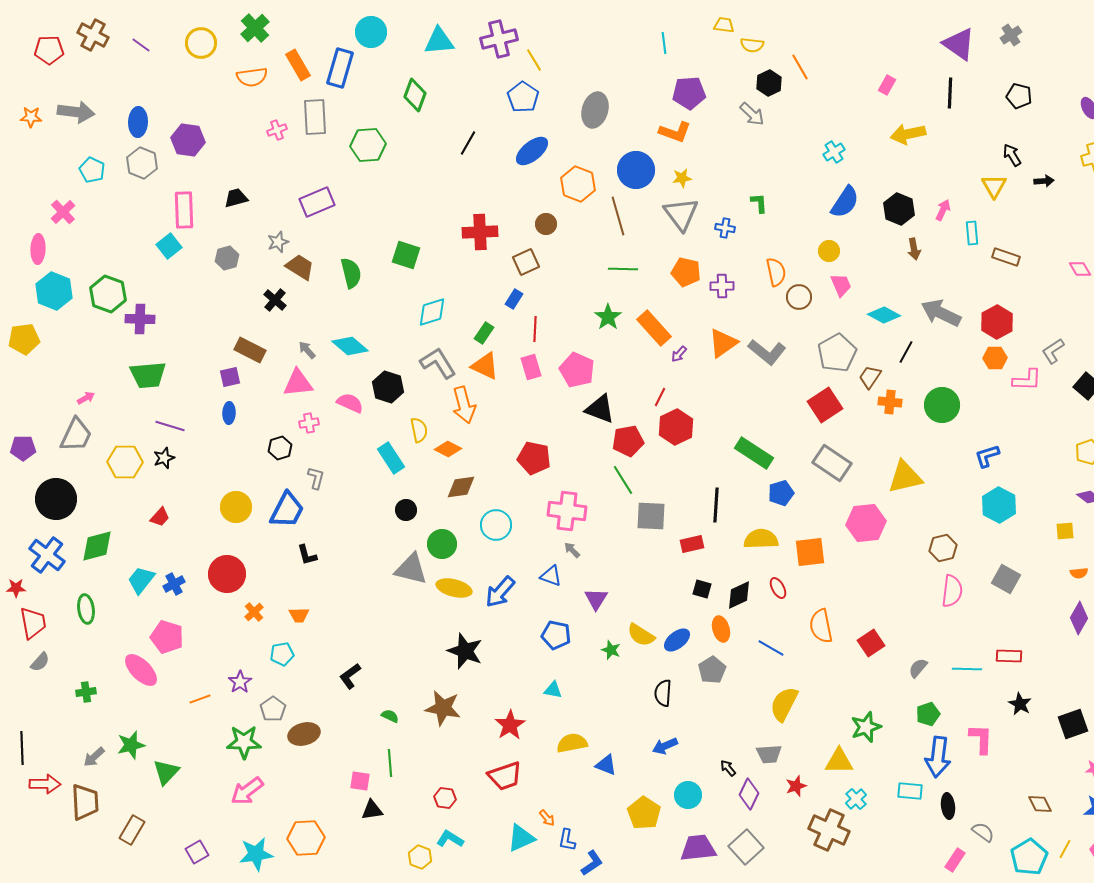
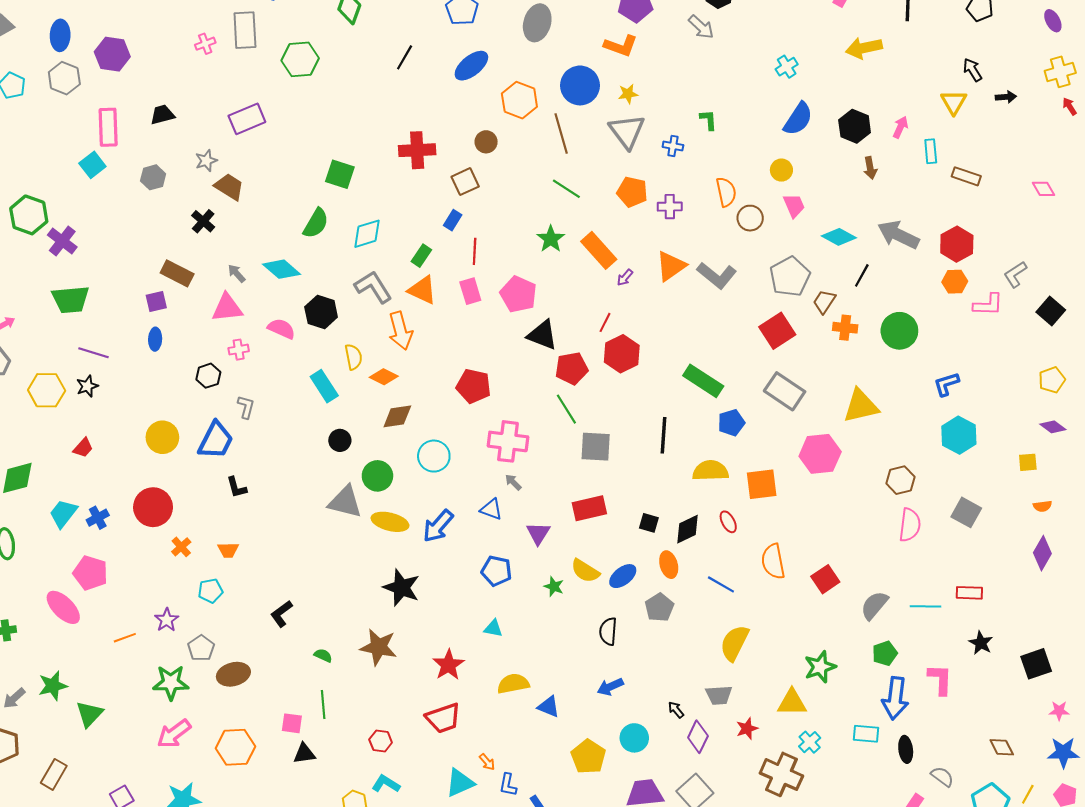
green line: (623, 269) -> (566, 189), turned 32
green semicircle: (351, 273) -> (316, 223), moved, turned 44
purple cross: (140, 319) -> (62, 241), turned 36
red rectangle: (692, 544) -> (589, 508), moved, size x1.4
gray semicircle: (918, 668) -> (874, 605), size x1.4
orange hexagon: (306, 838) -> (235, 747), moved

